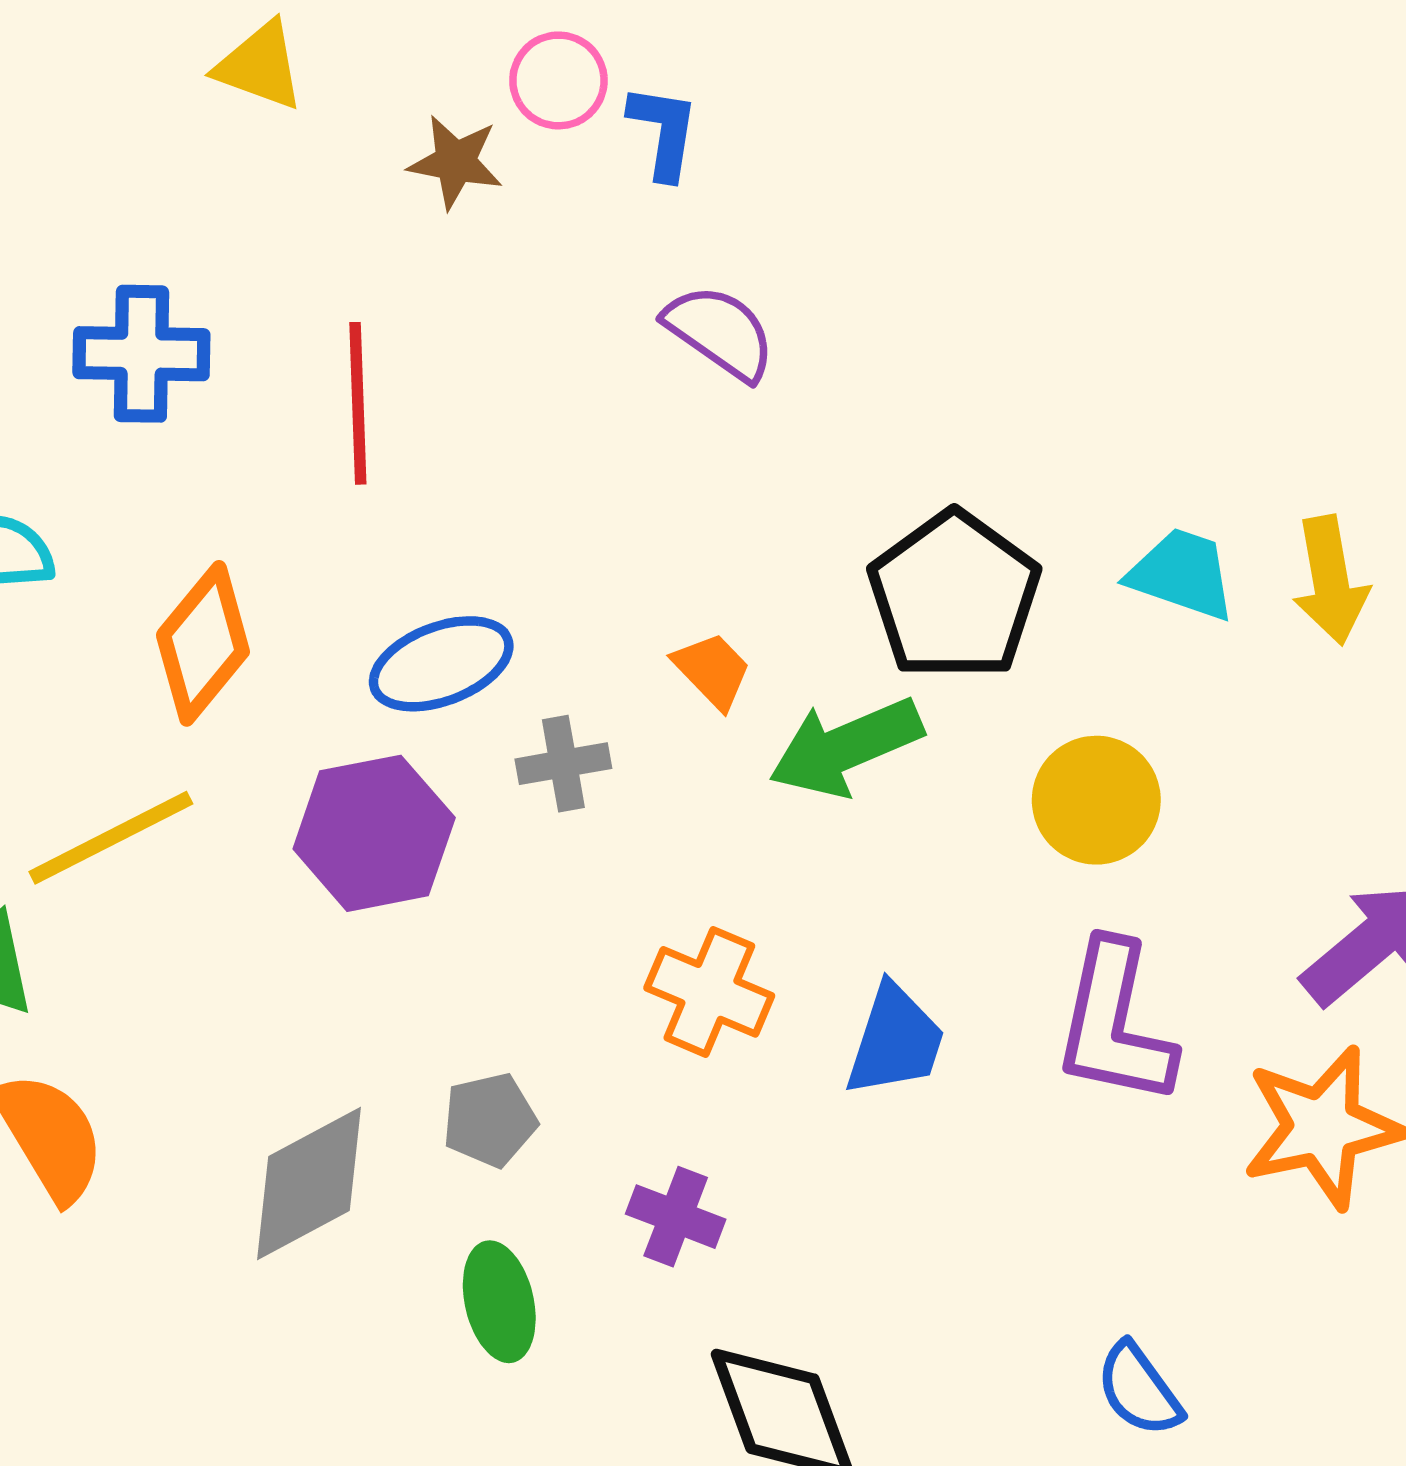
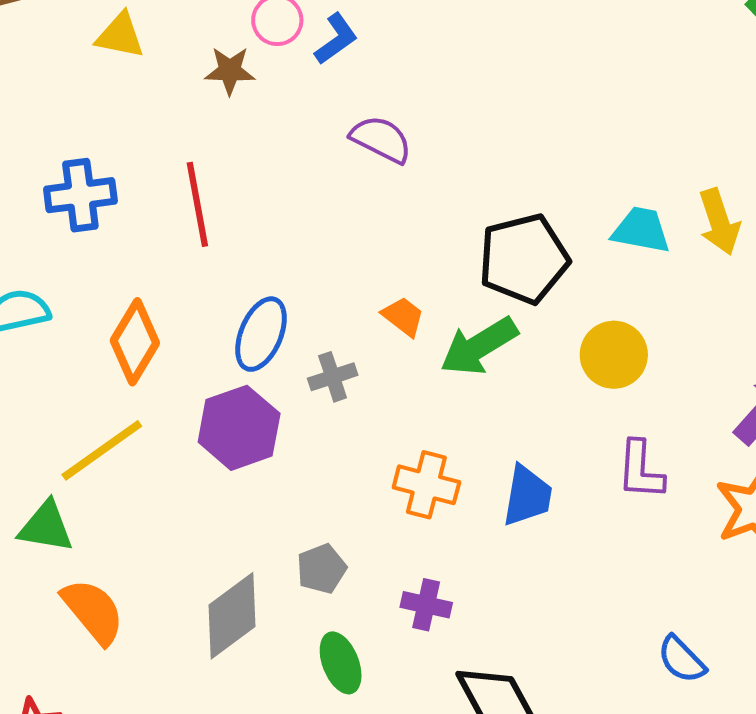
blue L-shape: (663, 132) -> (336, 39), turned 54
black pentagon: (954, 596) -> (524, 259), turned 30
blue ellipse: (441, 664) -> (261, 334), turned -38
purple L-shape: (1115, 1023) -> (641, 470), size x0.7

